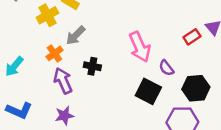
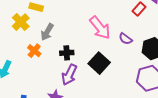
purple arrow: (63, 81) -> (69, 75), moved, turned -115
black square: (148, 91) -> (99, 63), moved, turned 30

